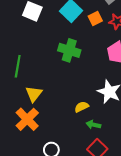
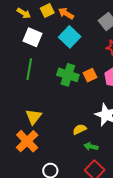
orange square: (95, 18) -> (90, 75), moved
green line: (18, 66) -> (29, 69), moved

